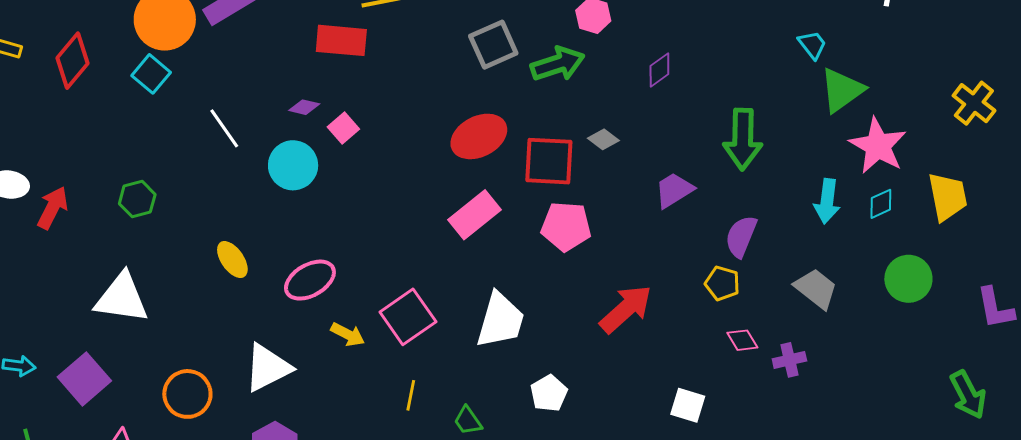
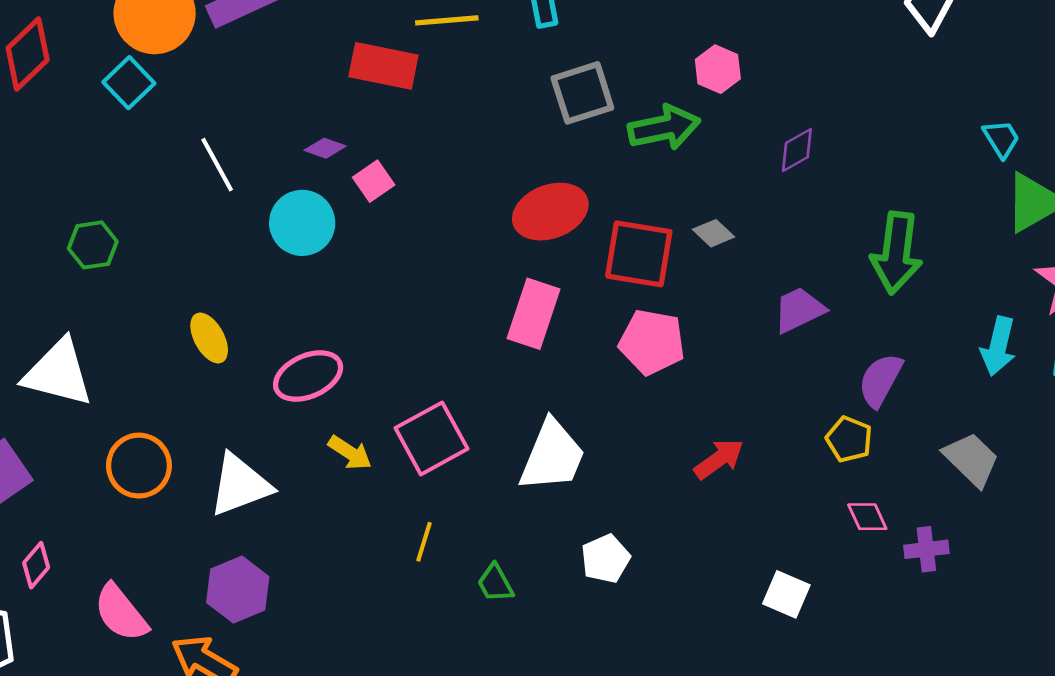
pink rectangle: (475, 215) -> (534, 314), turned -39
red arrow: (626, 309) -> (719, 459), size x0.7
orange circle: (187, 394) -> (139, 466), moved

